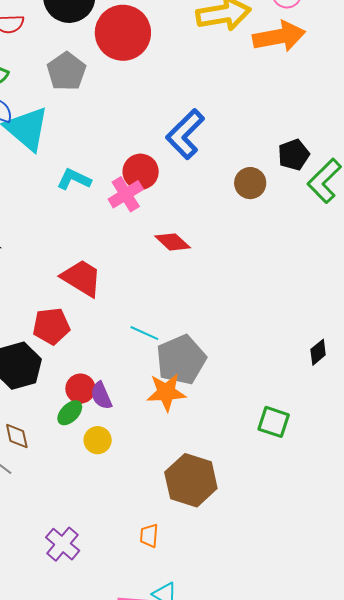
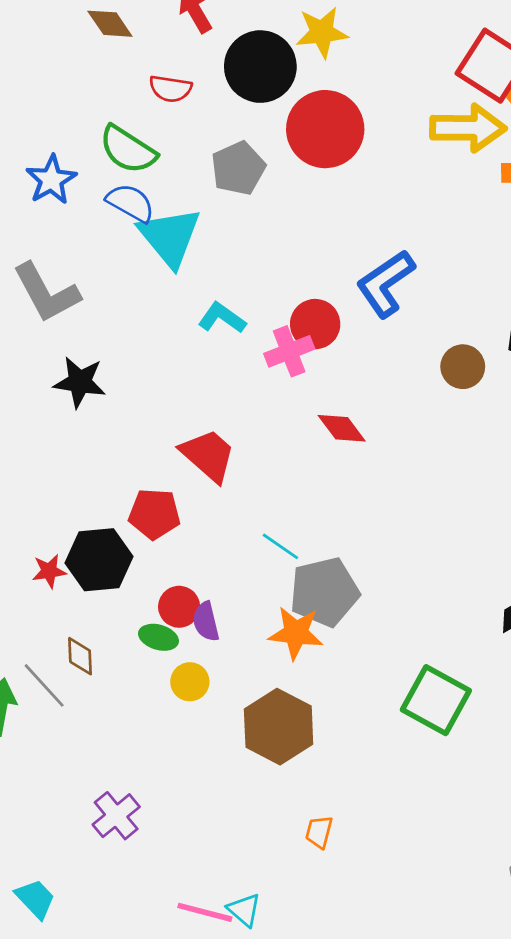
green ellipse: (70, 413) -> (158, 637), turned 52
green square: (274, 422) -> (436, 700), size x1.5
brown hexagon: (191, 480) -> (279, 727), moved
orange trapezoid: (149, 536) -> (319, 832), moved

